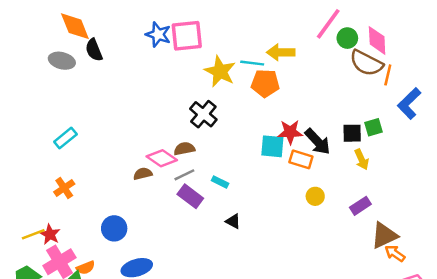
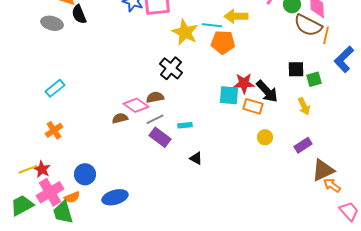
black square: (352, 133) -> (296, 69), moved
cyan rectangle: (220, 182) -> (185, 125), turned -32
blue circle: (114, 228) -> (85, 174), moved

